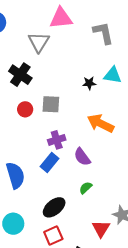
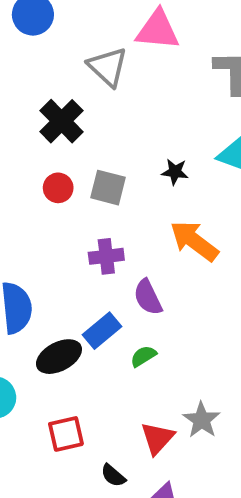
gray triangle: (39, 42) -> (108, 67), turned -30
black star: (89, 83) -> (175, 172), moved
blue rectangle: (49, 163) -> (102, 331), moved
black ellipse: (54, 207) -> (59, 357), moved

